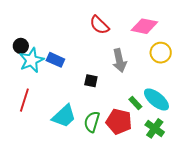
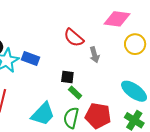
red semicircle: (99, 25) -> (74, 38), moved
gray arrow: (119, 61) -> (94, 55), size x0.7
green rectangle: (135, 103) -> (75, 93), moved

